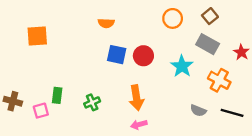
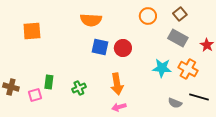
orange semicircle: (106, 23) -> (91, 20), size x1.5
cyan star: (182, 66) -> (162, 68), moved, turned -30
gray semicircle: (198, 111) -> (175, 103), moved

